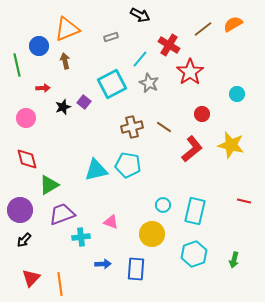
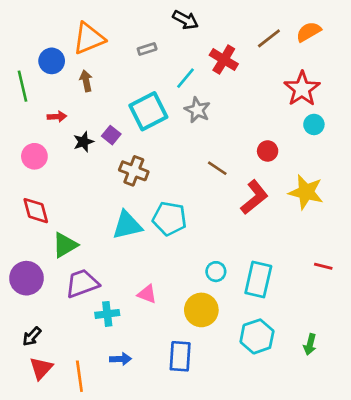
red star: (190, 72) -> (302, 89), moved
brown cross: (132, 127) -> (134, 171), moved, turned 35
black arrow: (24, 240) -> (32, 336), moved
blue arrow: (103, 264) -> (121, 359), moved

